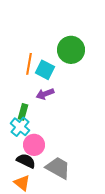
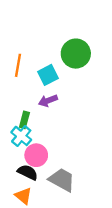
orange line: (29, 64) -> (18, 65), moved
cyan square: (45, 70) -> (48, 75), turned 36

